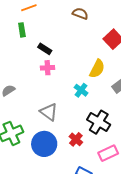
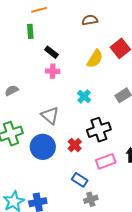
brown semicircle: (80, 14) -> (90, 20), turned -35
yellow semicircle: (97, 69) -> (95, 59), moved
black cross: (99, 122) -> (99, 130), turned 35

